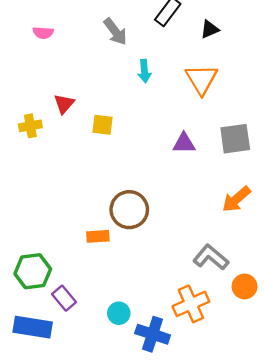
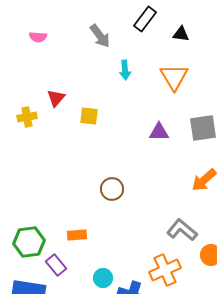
black triangle: (210, 29) -> (181, 34), turned 30
brown circle: (129, 210) -> (112, 189), size x0.7
orange rectangle: (98, 236) -> (77, 235), moved

